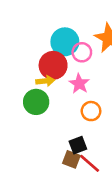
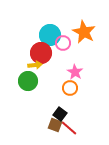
pink star: (79, 84) -> (75, 72), moved
black square: (78, 145) -> (60, 114), turned -32

